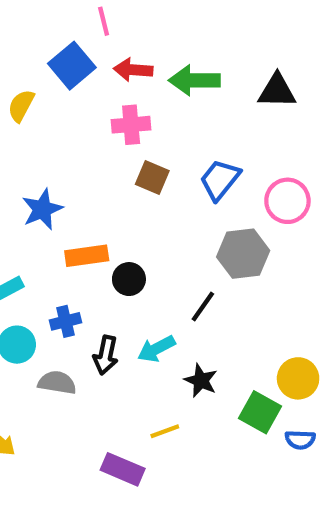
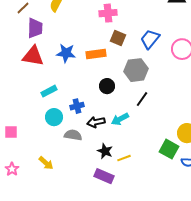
blue star: (42, 209) -> (66, 53), turned 30
gray hexagon: (243, 254) -> (136, 70), moved
orange rectangle: (87, 256) -> (96, 54), moved
black arrow: (106, 355) -> (96, 122), turned 66
black star: (201, 381) -> (105, 151), moved

